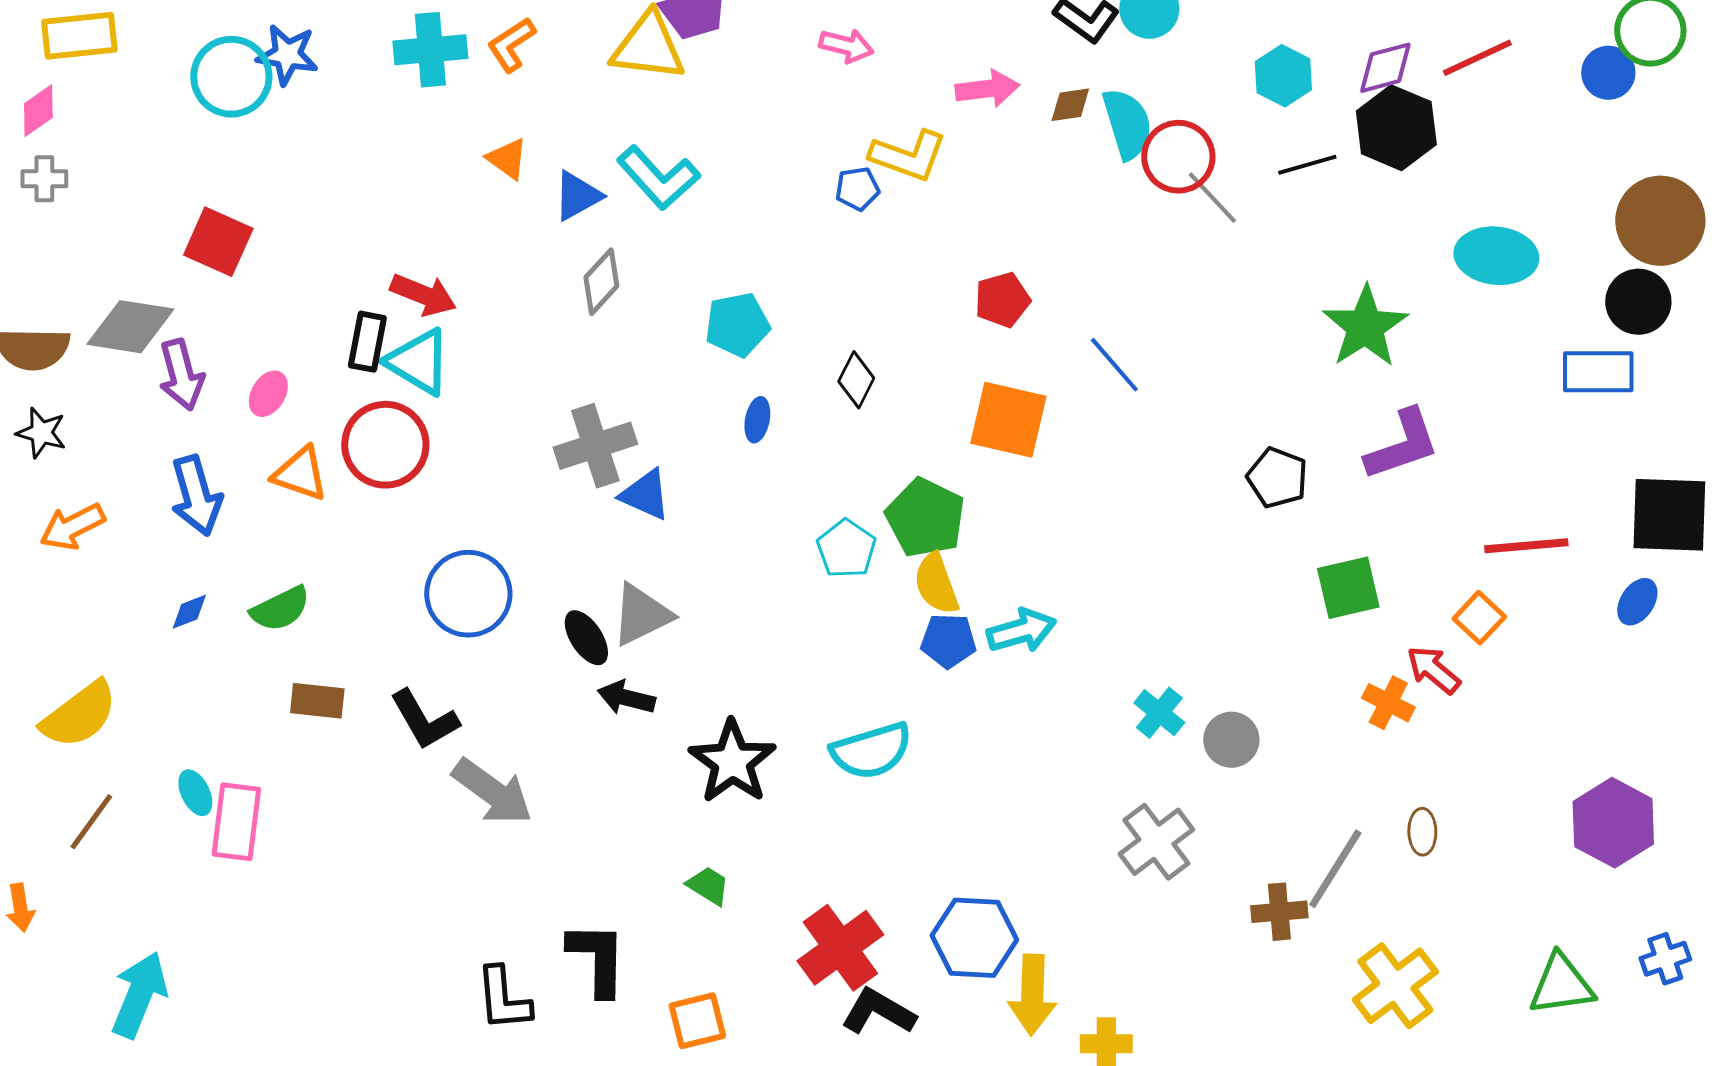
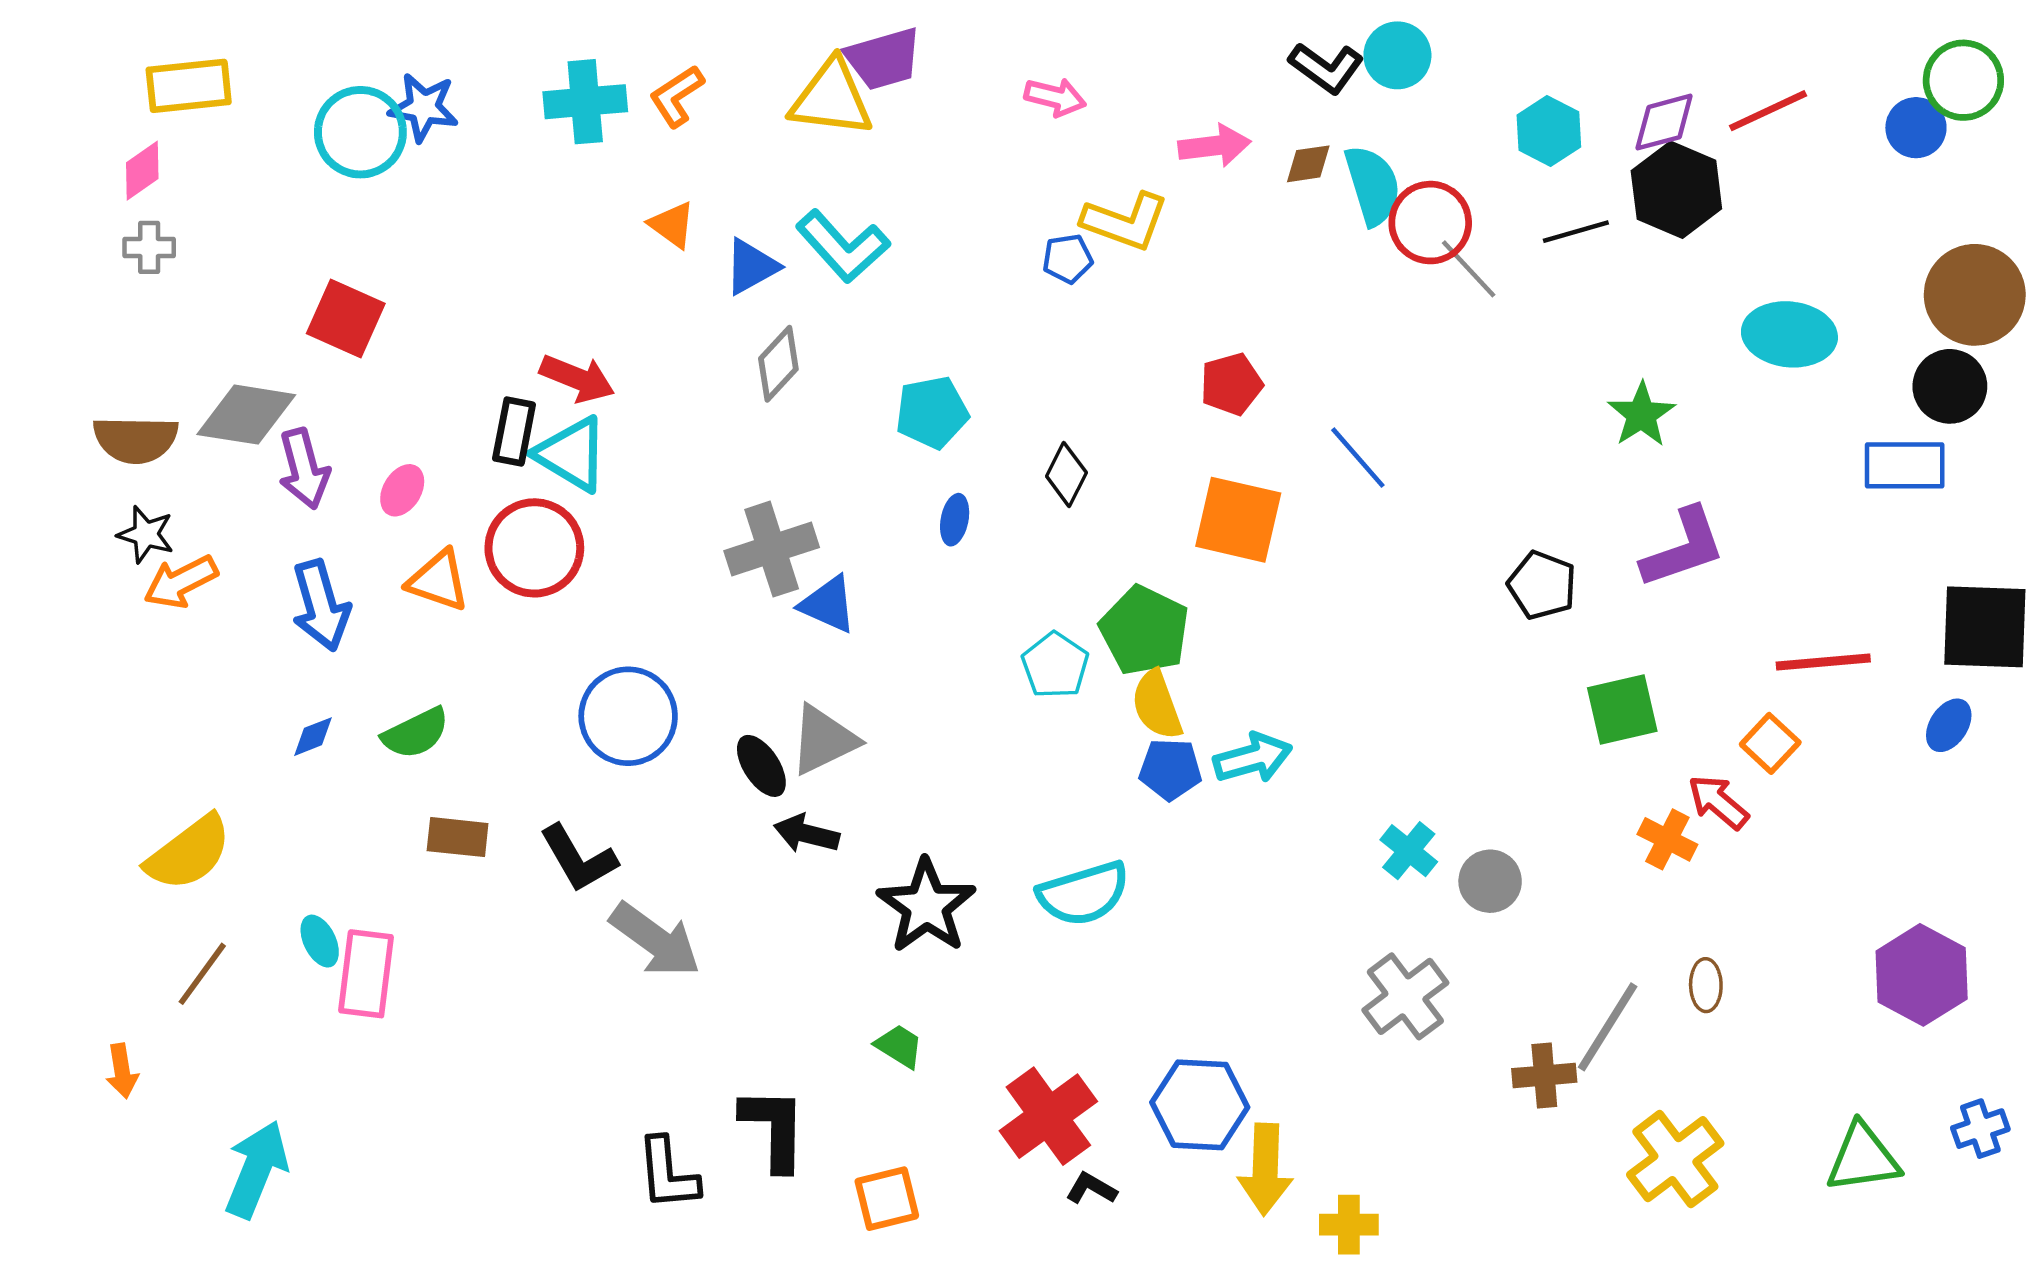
green star: (1365, 327) -> (1641, 415), size x0.7
orange arrow: (72, 527) -> (181, 582), moved
black L-shape: (878, 1012) -> (1091, 1188), size x0.6

